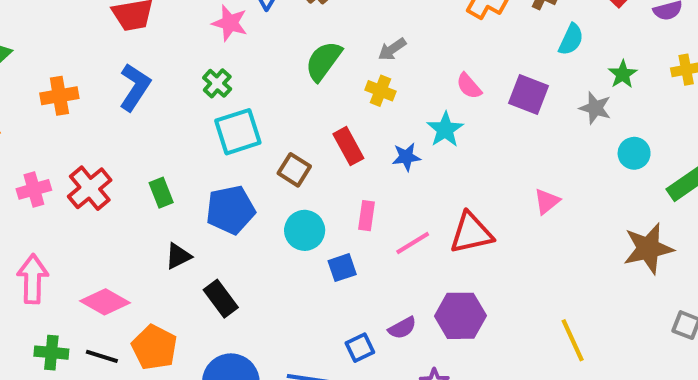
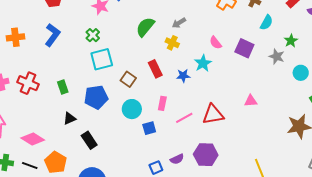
cyan circle: (634, 153) -> (301, 73), moved
red cross: (90, 188) -> (28, 83), turned -30
pink triangle: (547, 201) -> (251, 101), turned 32

